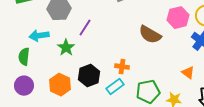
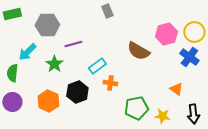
purple line: (85, 28) -> (73, 44), turned 42
cyan arrow: (39, 36) -> (27, 52), turned -36
cyan rectangle: (115, 87) -> (97, 66), moved

